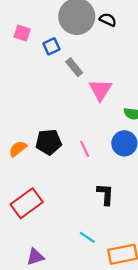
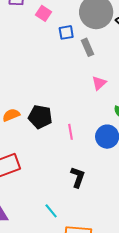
gray rectangle: (74, 67) -> (87, 47), moved
pink triangle: (100, 90) -> (99, 83), size x0.7

